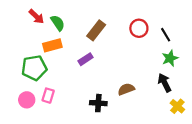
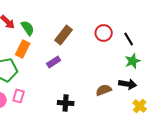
orange rectangle: (52, 45) -> (23, 49), turned -48
black arrow: (165, 83) -> (128, 84), turned 126
brown semicircle: (126, 89) -> (104, 90), moved

